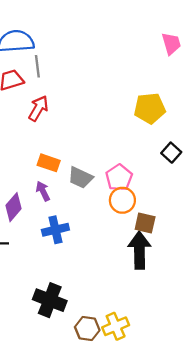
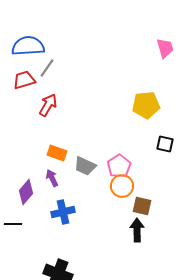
gray line: (37, 66) -> (47, 68), turned 42
black square: (171, 153) -> (165, 144), turned -30
black arrow: (139, 250) -> (137, 230), size x0.7

